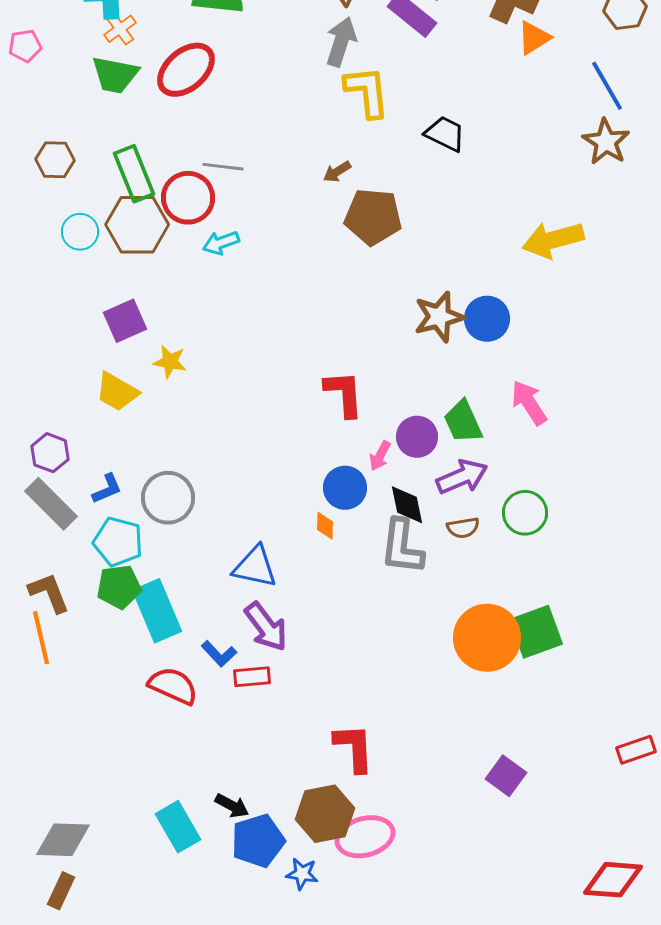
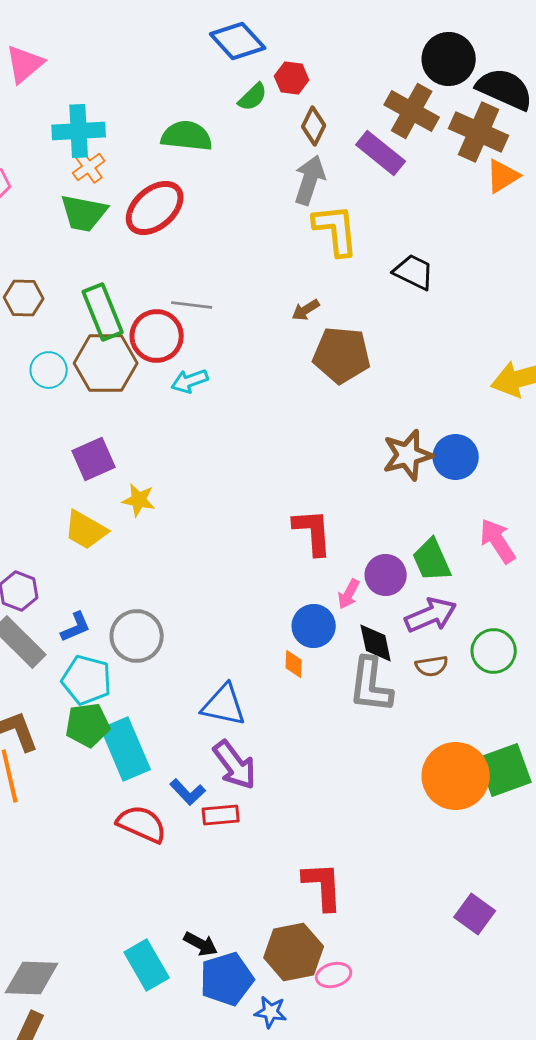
pink ellipse: (365, 837) -> (334, 975), size x0.6

